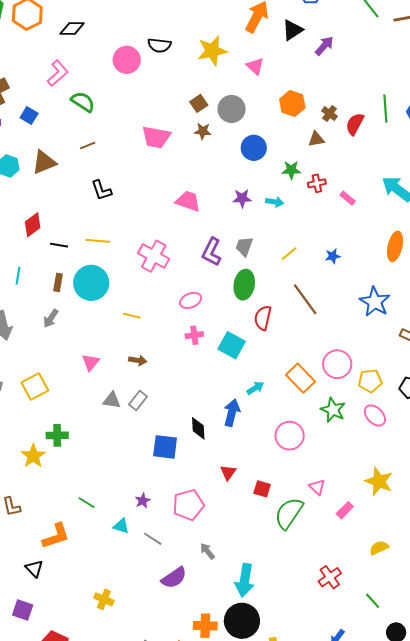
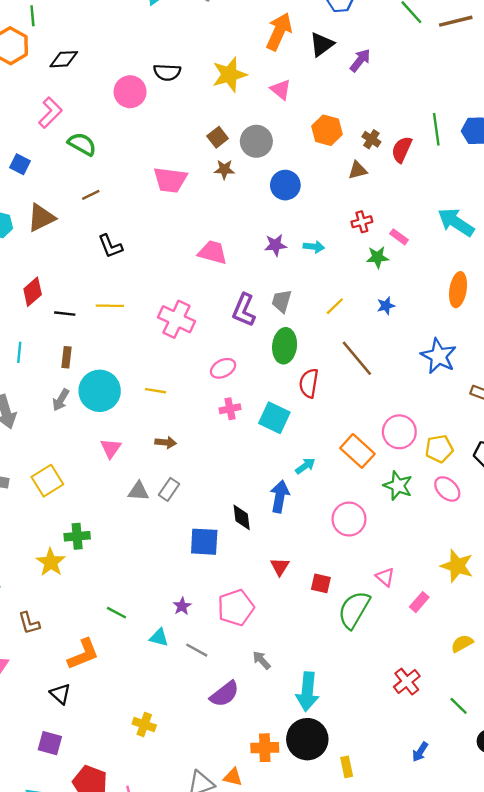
green star: (291, 170) -> (377, 257), moved
cyan circle: (91, 283) -> (100, 391), moved

